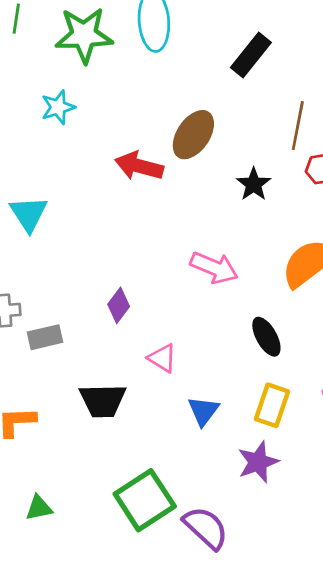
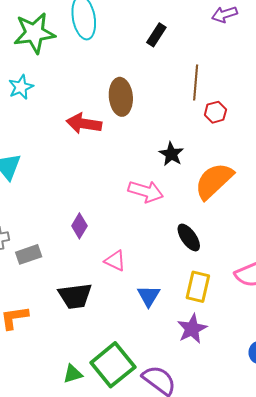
black rectangle: (251, 55) -> (156, 35), size x0.7
brown ellipse: (193, 135) -> (121, 97), turned -33
black star: (254, 184) -> (171, 154), moved
green triangle: (39, 508) -> (73, 374), moved

